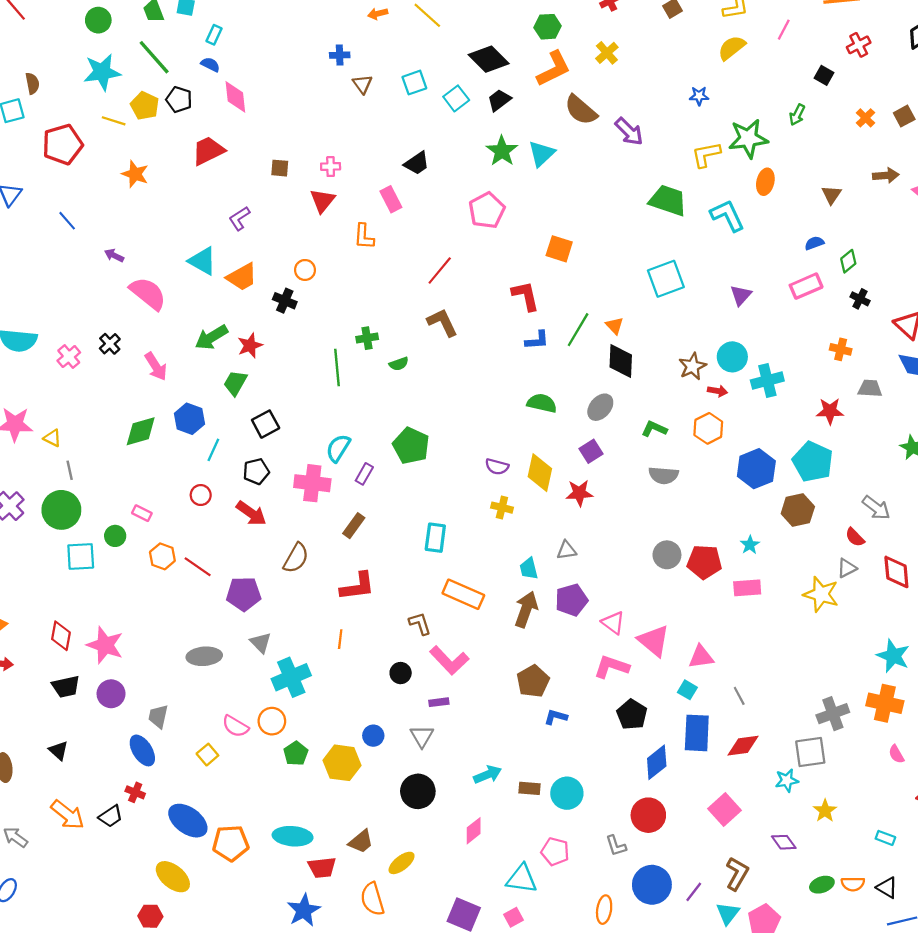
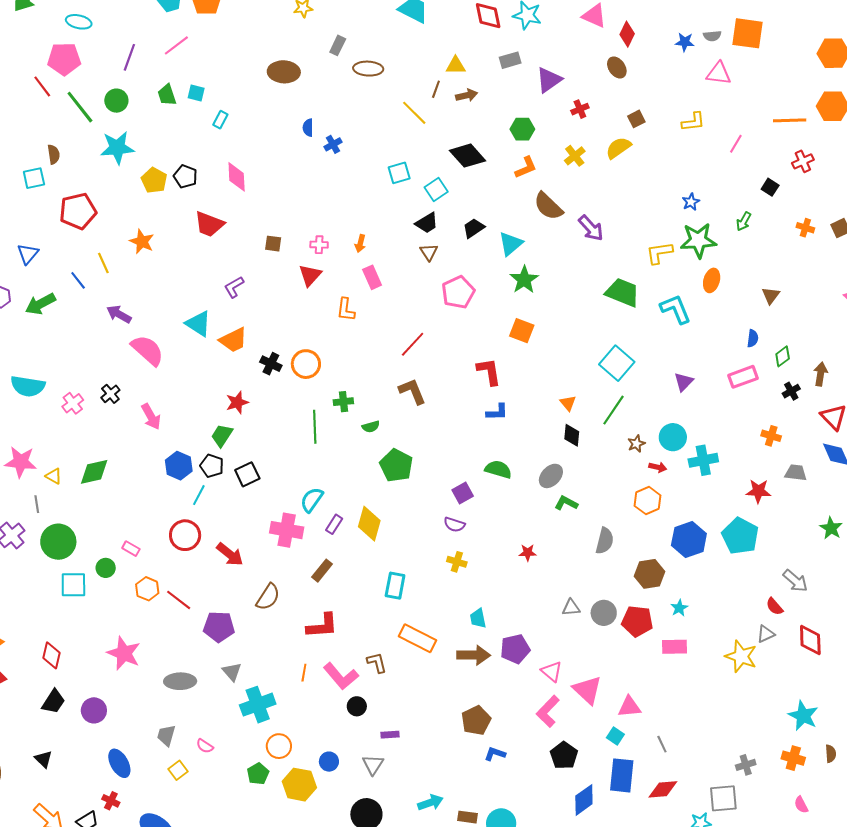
orange arrow: (378, 14) -> (360, 243), moved, turned -66
yellow semicircle: (732, 48) -> (618, 148), moved
blue cross: (340, 55) -> (333, 144), turned -30
green line: (154, 57) -> (80, 107), moved
blue semicircle: (210, 65) -> (308, 128), moved, turned -120
orange L-shape: (554, 69) -> (526, 168), size x0.7
brown triangle: (362, 84) -> (429, 252), moved
blue star: (699, 96) -> (691, 202), moved, turned -30
black trapezoid: (499, 100) -> (474, 228), moved
orange cross: (866, 118) -> (805, 228), turned -30
yellow line: (114, 121) -> (103, 263), moved, turned 45
red trapezoid: (208, 151) -> (209, 224), turned -136
green star: (502, 151) -> (524, 280), moved
black trapezoid: (417, 163) -> (427, 223), moved
brown arrow: (886, 175) -> (820, 374), moved, turned -80
blue semicircle: (814, 243) -> (753, 338), turned 114
purple arrow: (114, 255) -> (119, 314), size x1.4
orange circle: (305, 270) -> (306, 364), moved, size x1.5
cyan square: (666, 279) -> (617, 363), turned -32
black cross: (860, 299) -> (791, 391), turned 30
green line: (578, 330) -> (614, 410), moved
green arrow: (211, 337) -> (40, 304), moved
black diamond: (621, 361) -> (572, 435), size x0.7
brown star: (692, 366) -> (636, 444), size x0.7
green L-shape: (654, 429) -> (566, 503), moved
green diamond: (141, 431) -> (94, 472), moved
green pentagon: (411, 446) -> (396, 465), moved
purple square: (591, 451) -> (463, 493), moved
gray line: (70, 470) -> (37, 504), moved
black pentagon: (256, 471) -> (212, 466), moved, turned 30
yellow diamond: (540, 473) -> (369, 524), moved
gray semicircle: (664, 475) -> (605, 541), turned -84
red star: (579, 493) -> (528, 553), size x0.7
red circle: (201, 495) -> (185, 535), size x1.6
brown hexagon: (798, 510) -> (649, 574), moved
gray triangle: (567, 550) -> (571, 608), moved
brown arrow: (526, 609) -> (474, 655), turned 68
pink star: (105, 645) -> (124, 653), moved
pink L-shape: (449, 660) -> (341, 676), moved
pink L-shape: (612, 667) -> (548, 711), turned -68
black trapezoid: (66, 687) -> (53, 702), turned -48
orange cross: (885, 703) -> (793, 758), size x0.7
gray cross: (833, 714) -> (746, 765), size x0.7
gray trapezoid: (158, 716) -> (166, 735), moved
orange circle: (272, 721) -> (279, 746), moved
pink semicircle: (235, 726) -> (205, 746), size x0.7

